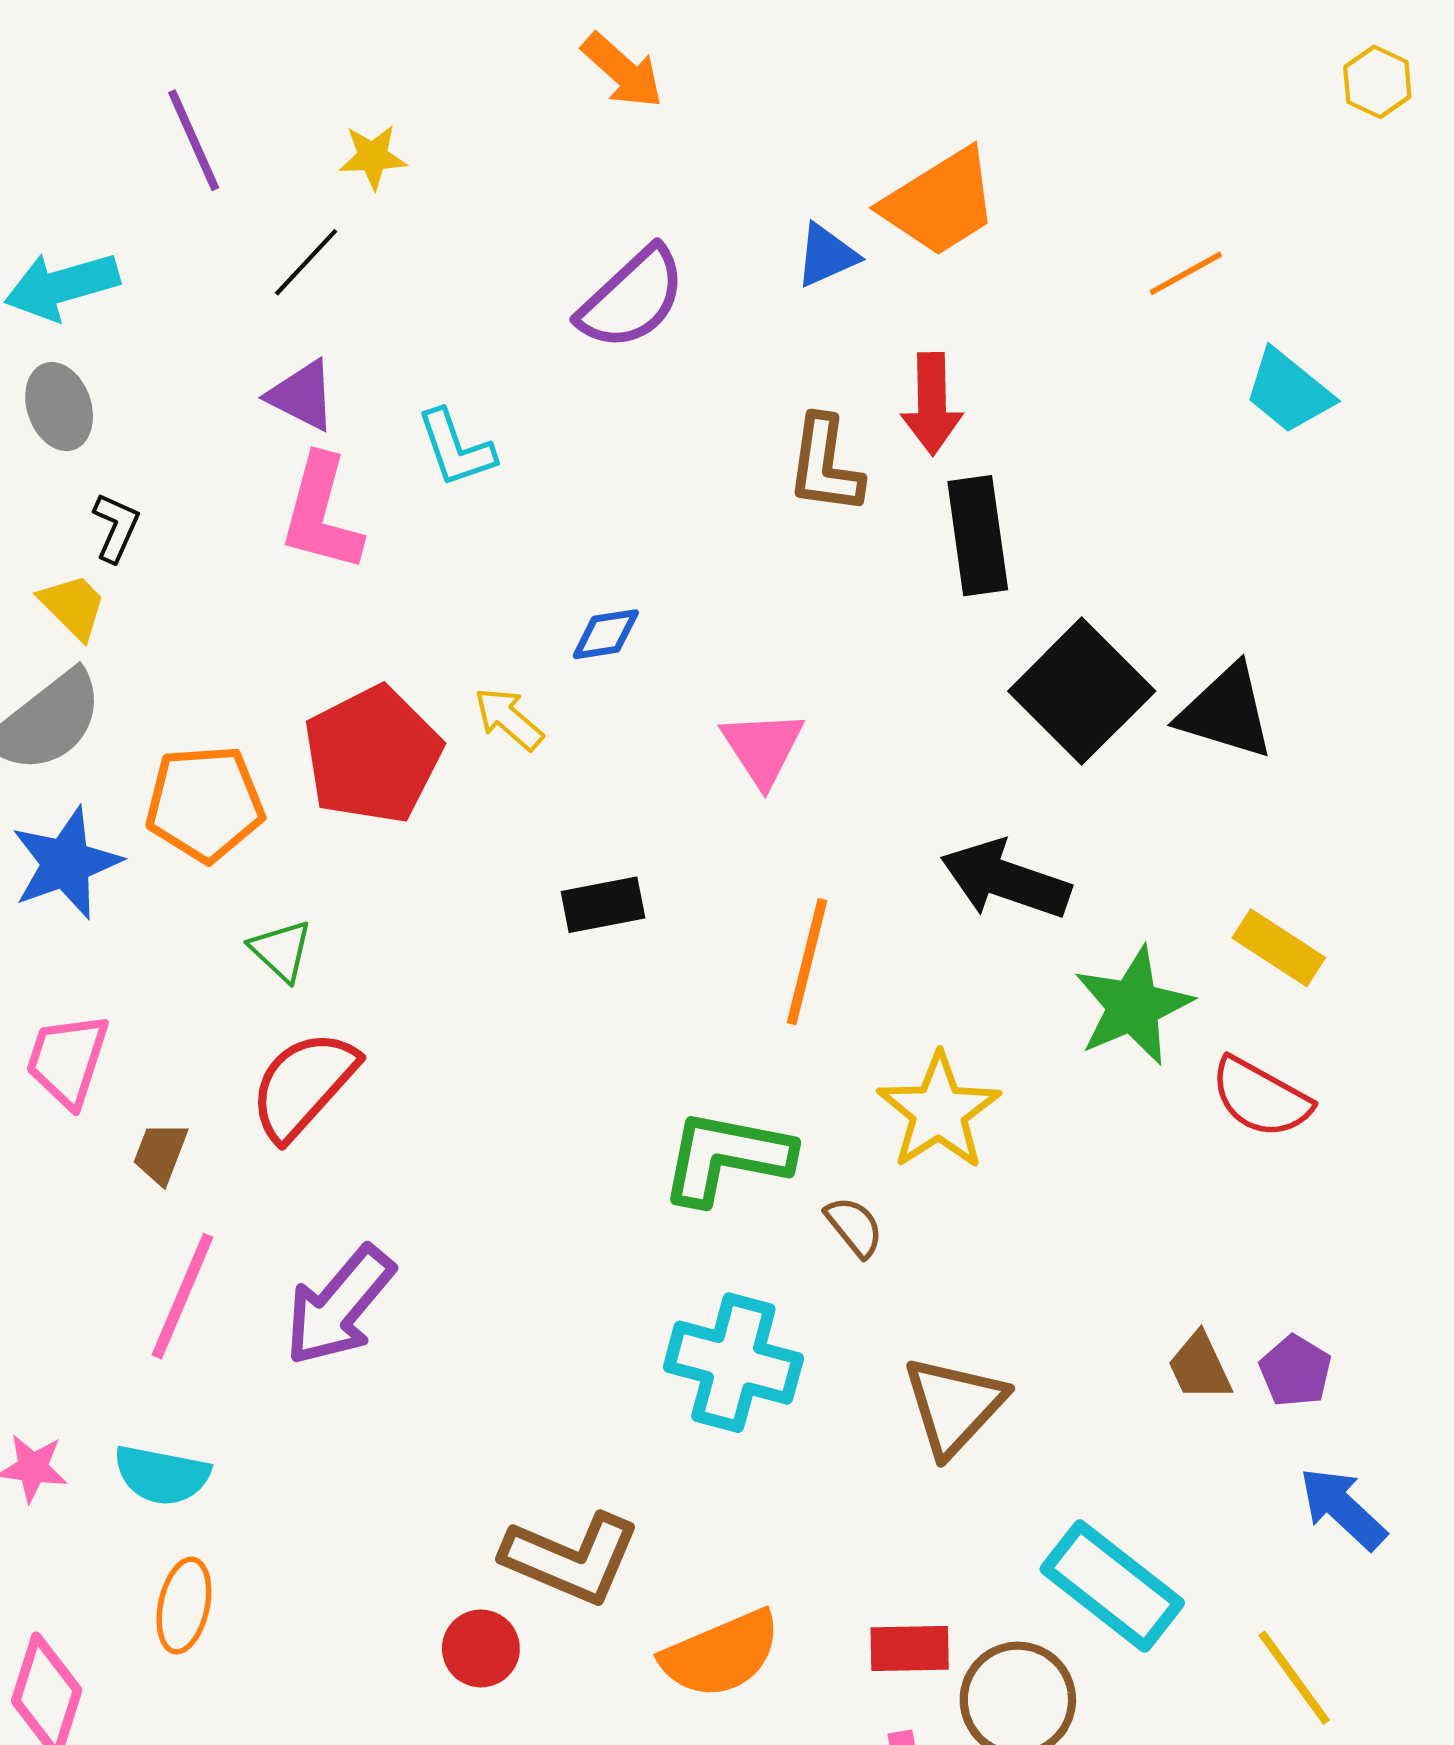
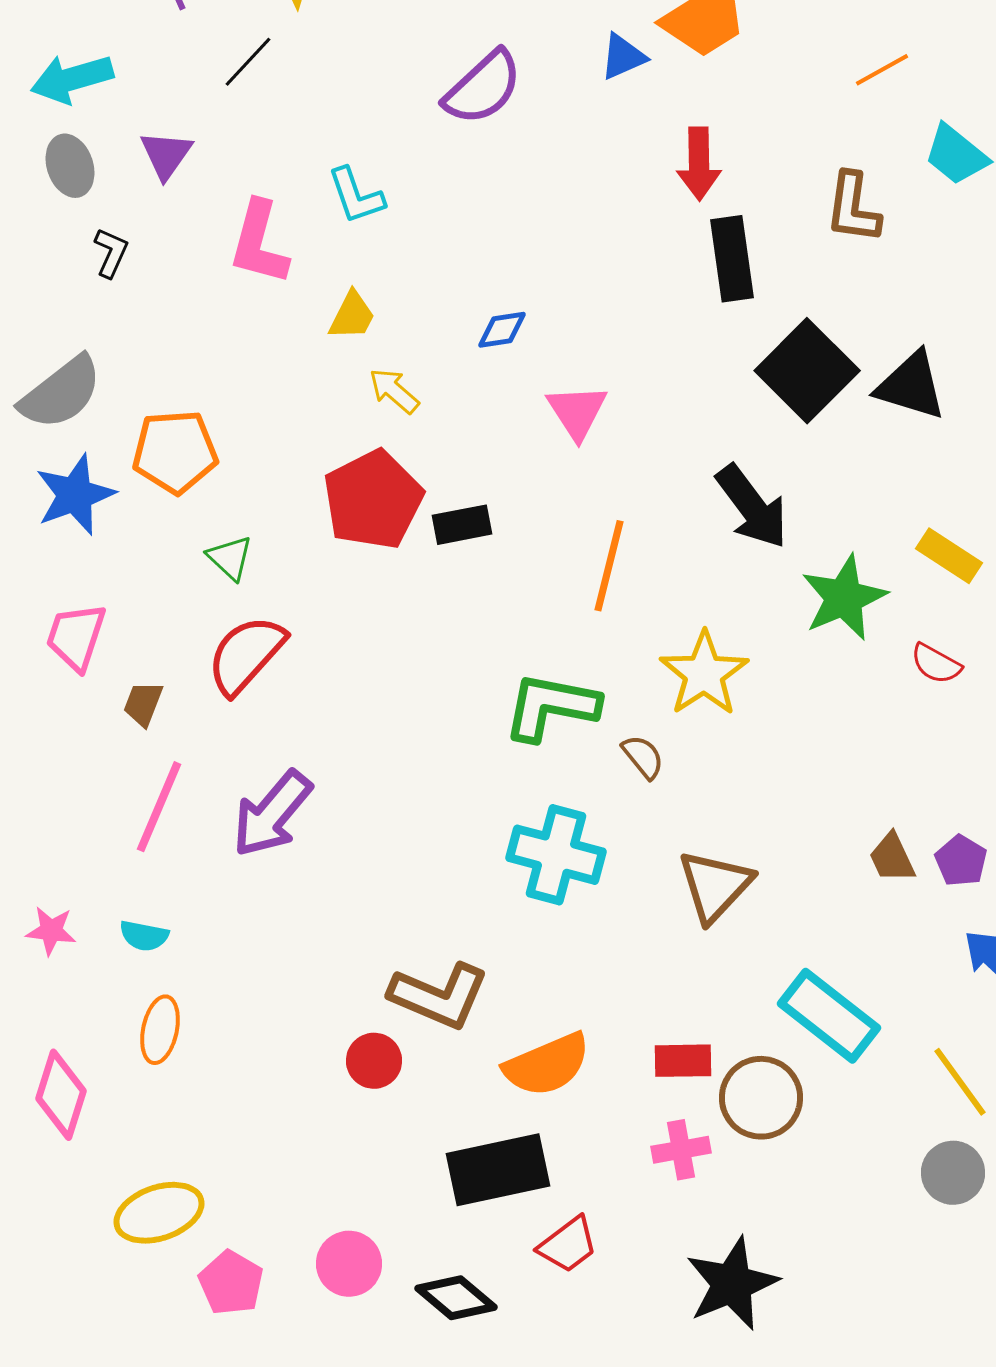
purple triangle: (302, 395) -> (166, 155), moved, turned 38
brown L-shape: (825, 465) -> (853, 208), moved
yellow trapezoid: (73, 606) -> (352, 316), moved, turned 72
blue diamond: (606, 634) -> (502, 330), moved
red pentagon: (373, 755) -> (373, 500), moved
black arrow: (1005, 880) -> (752, 507), turned -146
red semicircle: (1261, 1098) -> (936, 664), size x0.7
cyan semicircle: (162, 1475) -> (144, 936), size x0.7

